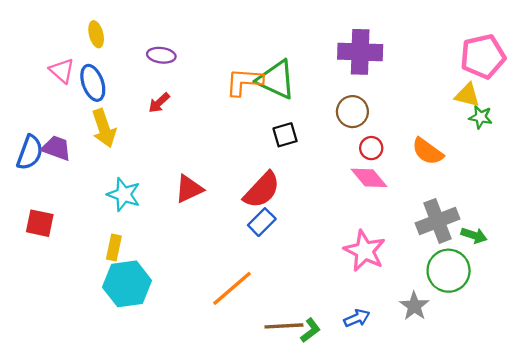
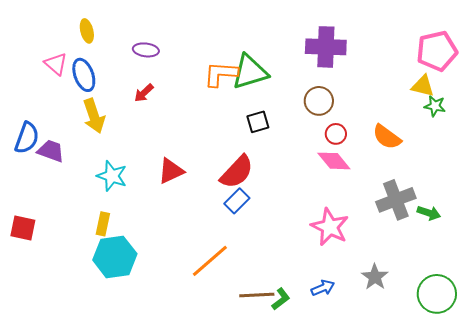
green triangle: (276, 80) -> (250, 72), turned -42
purple trapezoid: (56, 148) -> (51, 151), moved
red square: (40, 223) -> (23, 228), moved
green circle: (449, 271) -> (437, 294), moved

